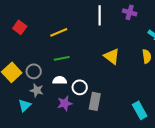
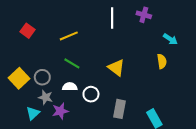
yellow triangle: (112, 56) -> (116, 68), moved
green line: (62, 58) -> (72, 63), turned 42
gray rectangle: (95, 101) -> (120, 109), moved
purple star: (65, 103) -> (60, 111), moved

